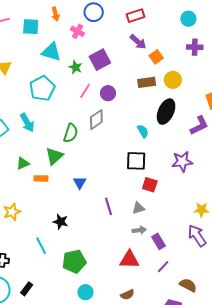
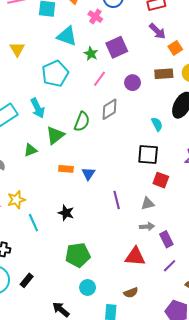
purple circle: (108, 93) -> (133, 83), moved
green triangle: (54, 156) -> (55, 135), moved
orange rectangle: (41, 178) -> (66, 169), moved
cyan line: (41, 246) -> (33, 223), moved

